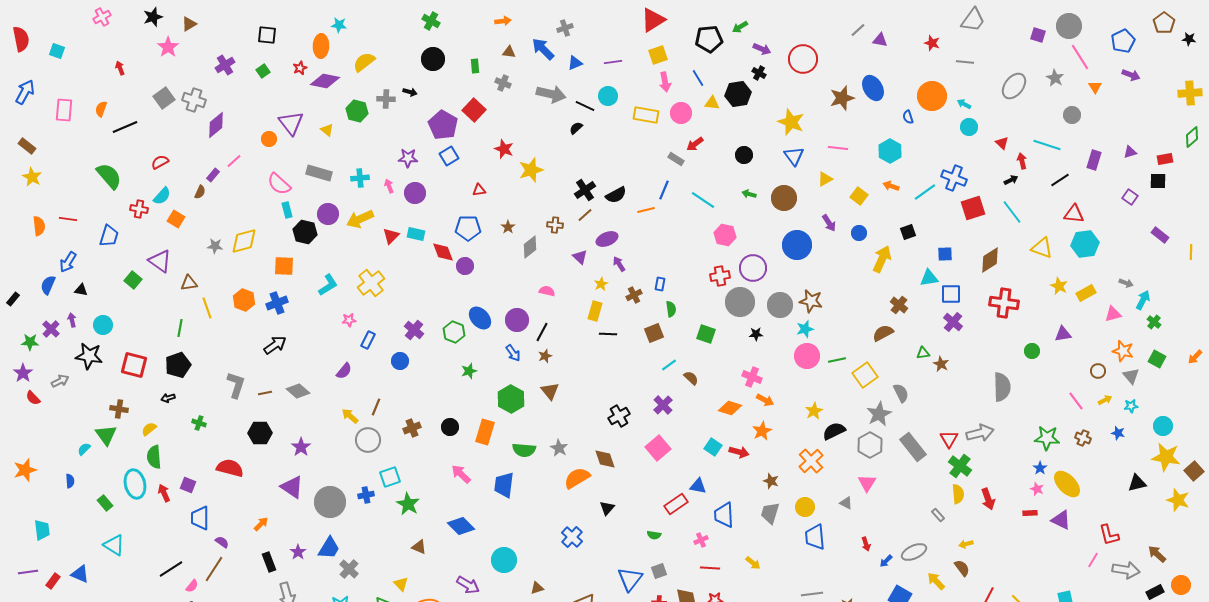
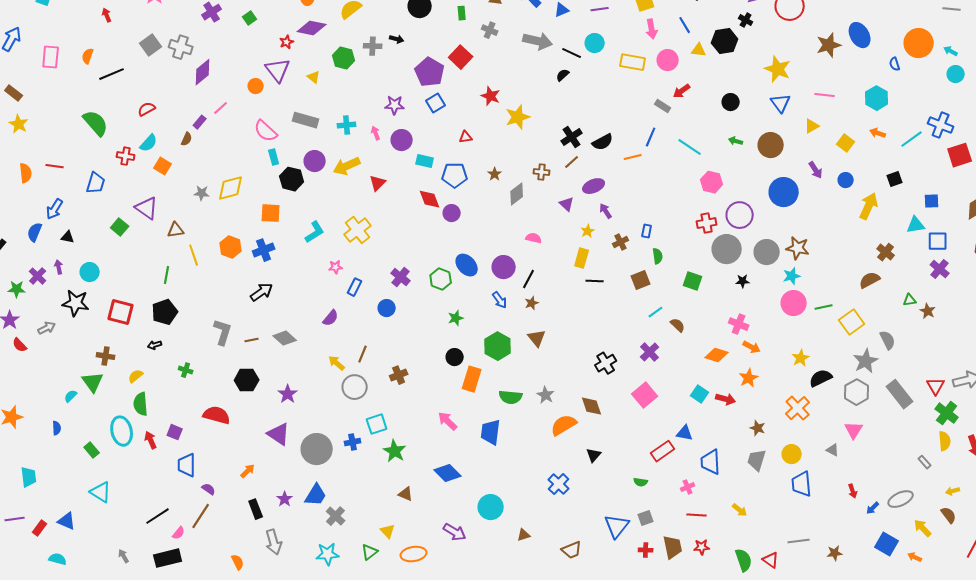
red star: (300, 68) -> (287, 42), moved
cyan rectangle: (416, 234) -> (425, 161), moved
black circle: (450, 427) -> (455, 357), moved

